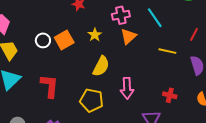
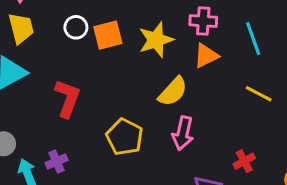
yellow star: (95, 35) -> (156, 40), size x1.6
yellow semicircle: (101, 66) -> (173, 92), moved
red cross: (170, 95) -> (244, 161), turned 32

